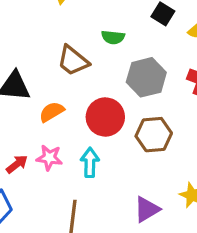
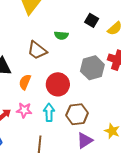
gray hexagon: (146, 77) -> (92, 68), moved
orange semicircle: (52, 112) -> (25, 82), turned -35
brown hexagon: (154, 135) -> (77, 114), moved

